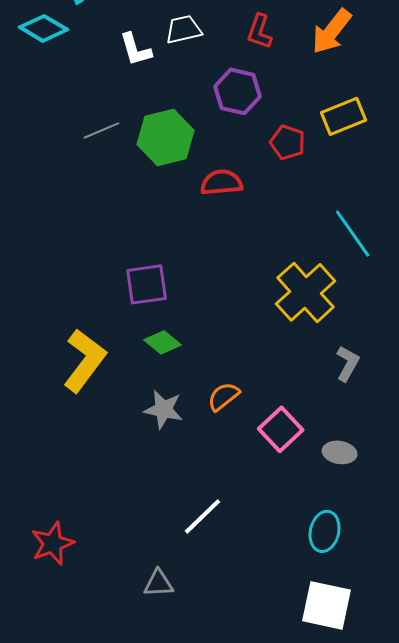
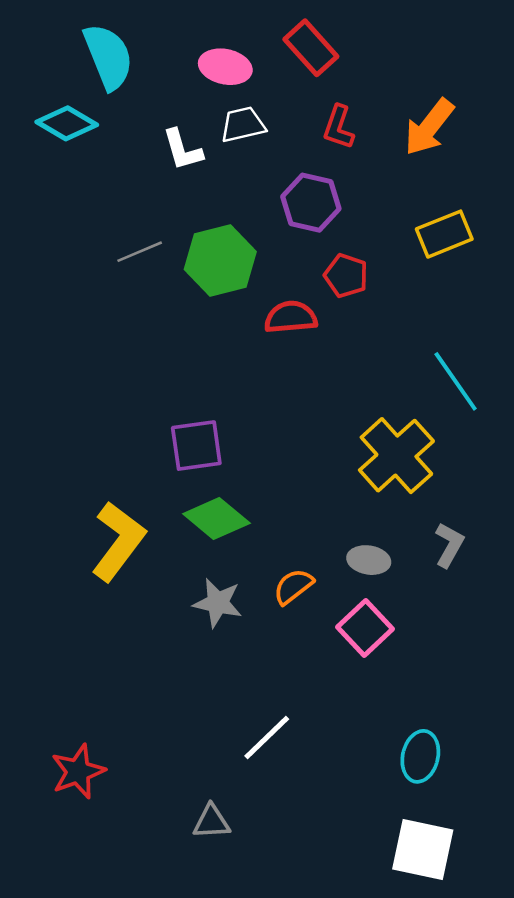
red pentagon: (288, 142) -> (346, 276), moved
green diamond: (163, 342) -> (216, 519), size x1.4
gray ellipse: (340, 452) -> (369, 560), moved

